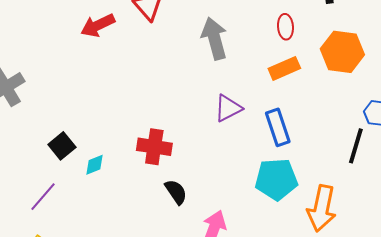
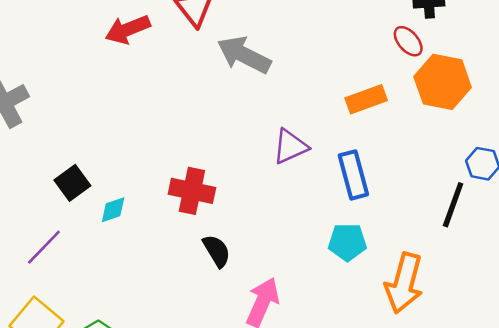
red ellipse: (285, 27) -> (408, 41), moved, turned -40
gray arrow: (214, 38) -> (244, 55), moved, turned -51
cyan pentagon: (276, 179) -> (347, 242), size x0.7

